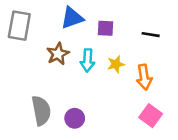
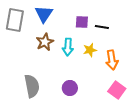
blue triangle: (72, 18) -> (44, 14), moved, turned -36
black line: (151, 35) -> (102, 27), moved
purple circle: (75, 118) -> (70, 88), moved

